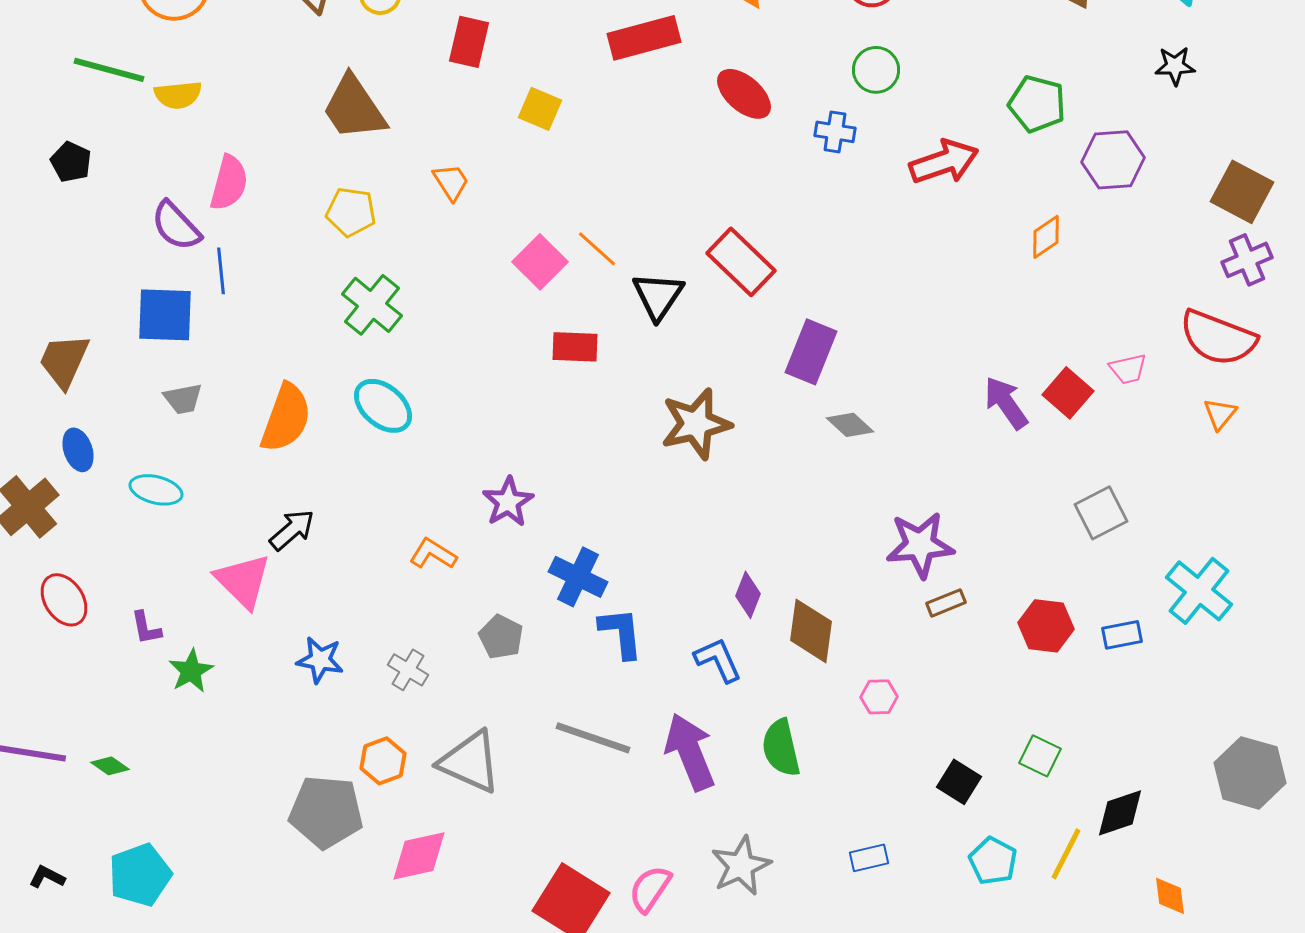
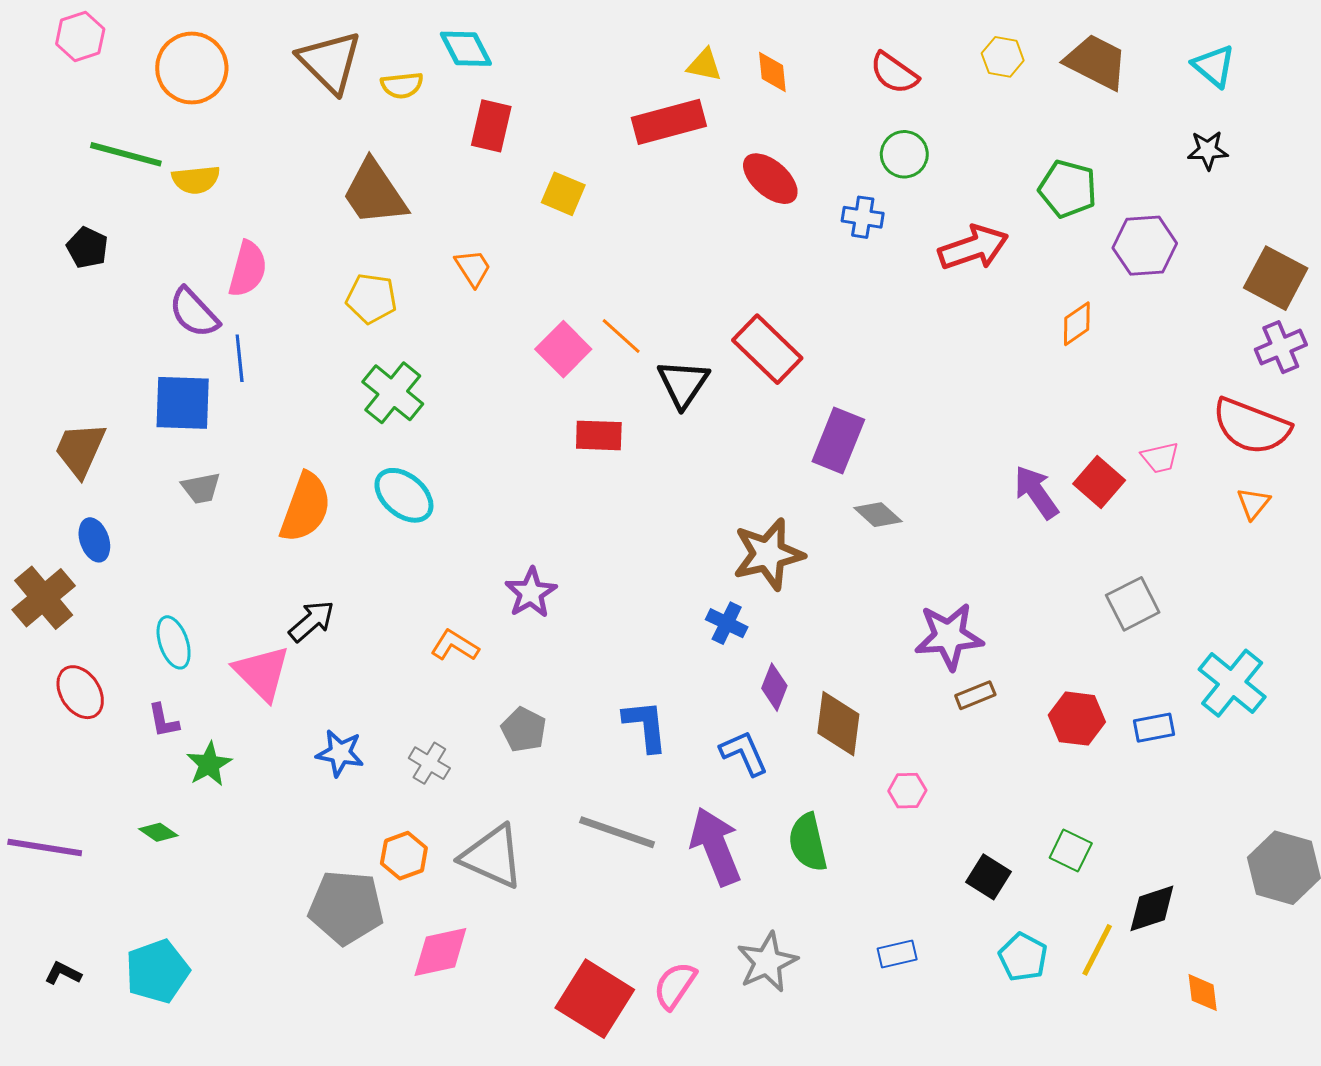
brown star: (696, 424) -> (768, 554), moved
cyan ellipse: (156, 490) -> (174, 642), moved, turned 57
blue cross: (578, 577) -> (727, 623), moved, size x0.7
green diamond: (110, 766) -> (158, 832), moved

